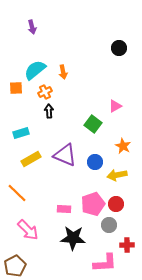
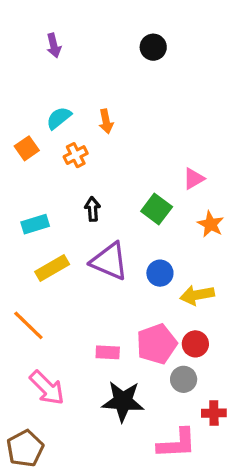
black circle: (119, 48) -> (153, 47), moved
cyan semicircle: (35, 70) -> (59, 118), size x0.7
orange square: (16, 88) -> (27, 148), turned -32
black arrow: (49, 111) -> (93, 209), moved
orange star: (123, 146) -> (211, 224), moved

